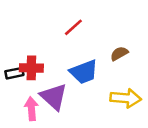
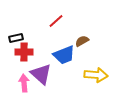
brown semicircle: (119, 54) -> (82, 41), moved
black rectangle: (14, 73) -> (16, 38), moved

